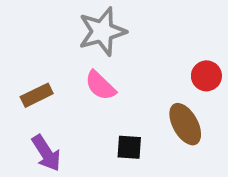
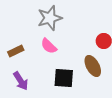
black square: (129, 147) -> (64, 78), size x1.5

